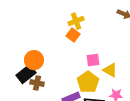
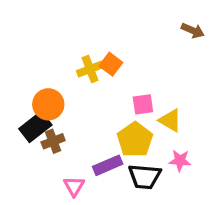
yellow cross: (76, 21) -> (90, 69), moved
brown cross: (37, 83) -> (53, 141), turned -32

